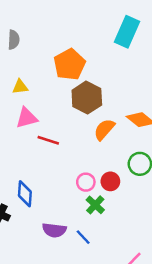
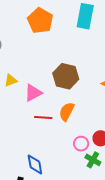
orange pentagon: (70, 64) -> (40, 21), moved
pink triangle: (27, 118) -> (33, 93), moved
orange semicircle: (104, 129) -> (67, 112), moved

